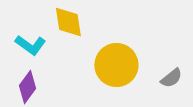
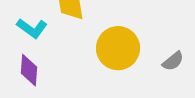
purple diamond: (27, 87) -> (29, 70), turned -32

